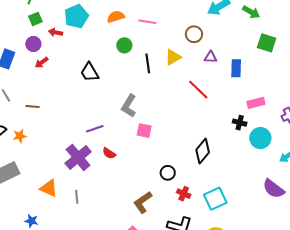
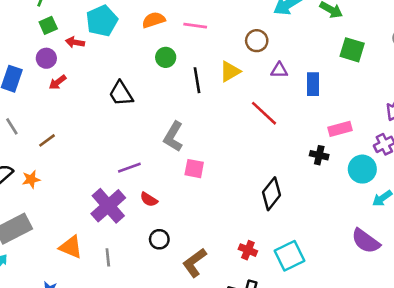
brown line: (33, 107) -> (47, 140), turned -40
cyan circle: (260, 138) -> (362, 169), moved
black circle: (168, 173) -> (159, 239), moved

